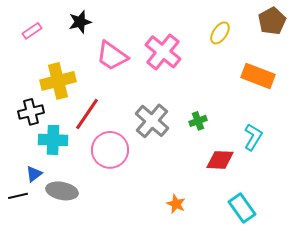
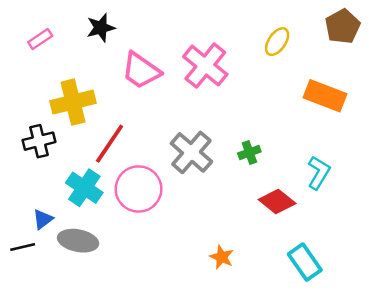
cyan cross: (53, 140) -> (84, 188), moved, turned 32
red diamond: (220, 160) -> (277, 202), turned 36

